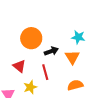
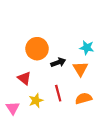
red line: (45, 72) -> (58, 93), moved

